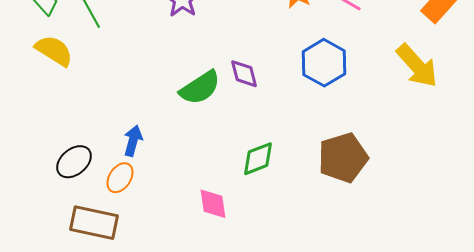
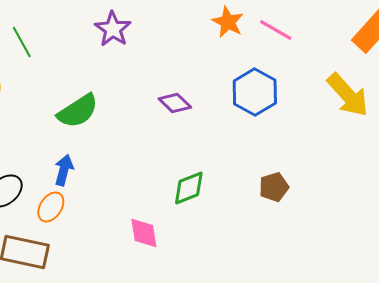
purple diamond: (244, 74) -> (175, 103), turned -32
green semicircle: (200, 88) -> (78, 111), moved
brown pentagon: (343, 158) -> (274, 187), size x0.6

